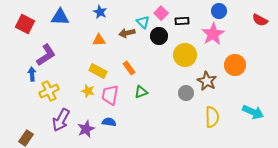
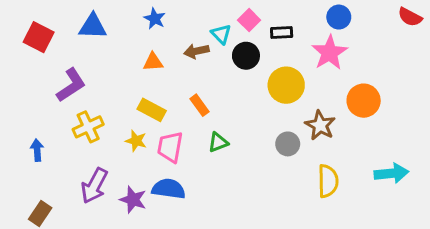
red semicircle: (260, 20) -> (410, 17), moved
blue arrow: (32, 74) -> (37, 150), moved
yellow cross: (49, 91) -> (88, 127), moved
cyan arrow: (253, 112) -> (391, 173), turned -30
blue semicircle: (109, 122) -> (169, 189), size x1.5
purple star: (86, 129) -> (133, 200), turned -30

